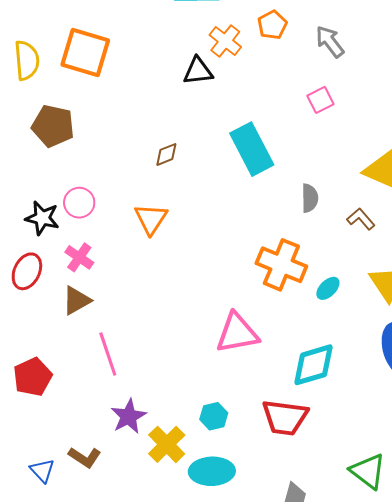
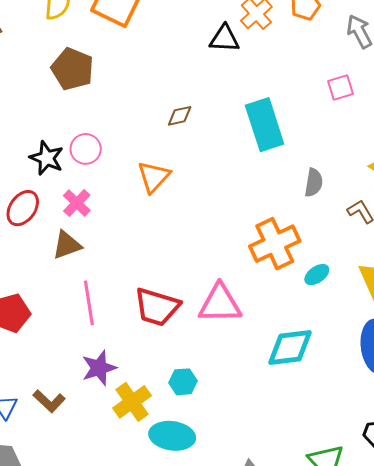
orange cross: (281, 265) -> (275, 244), turned 33
red trapezoid: (285, 417) -> (157, 307), moved

